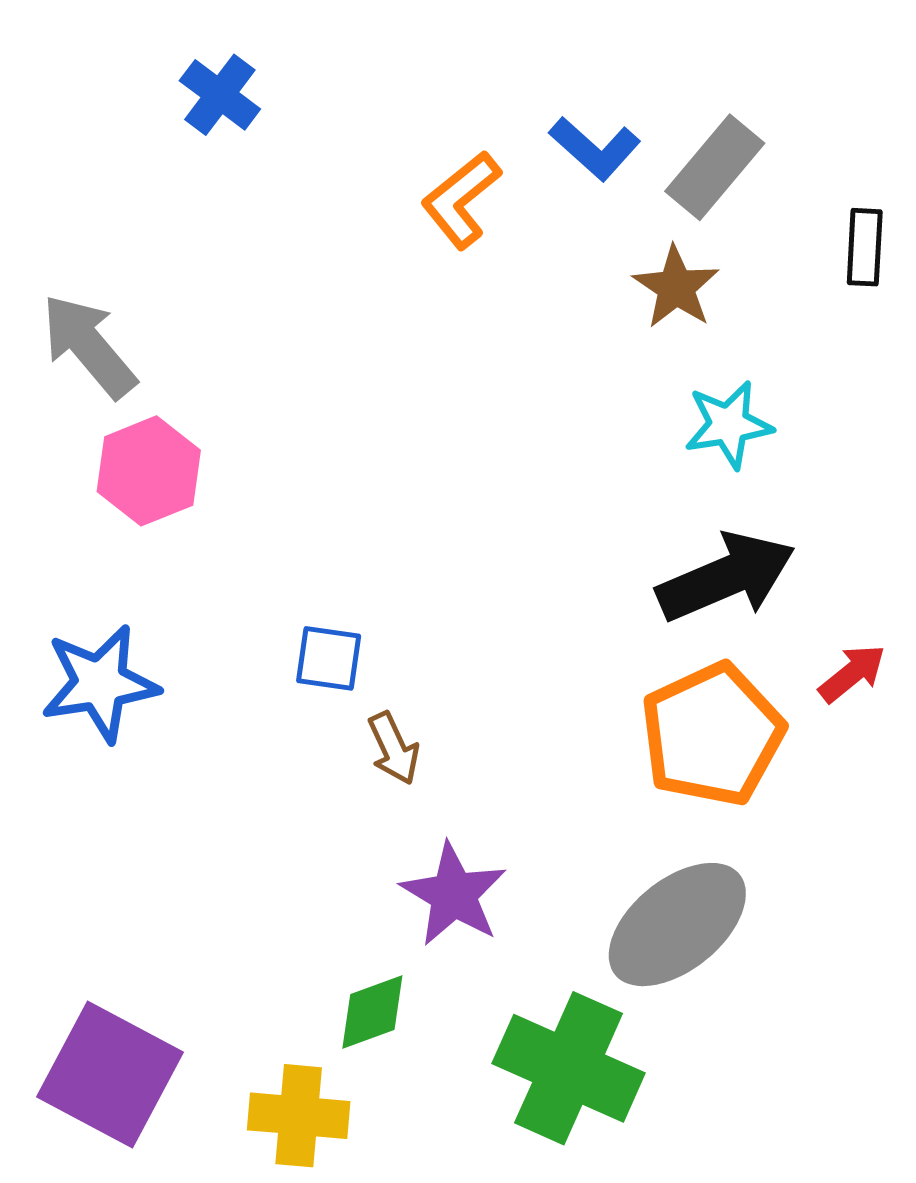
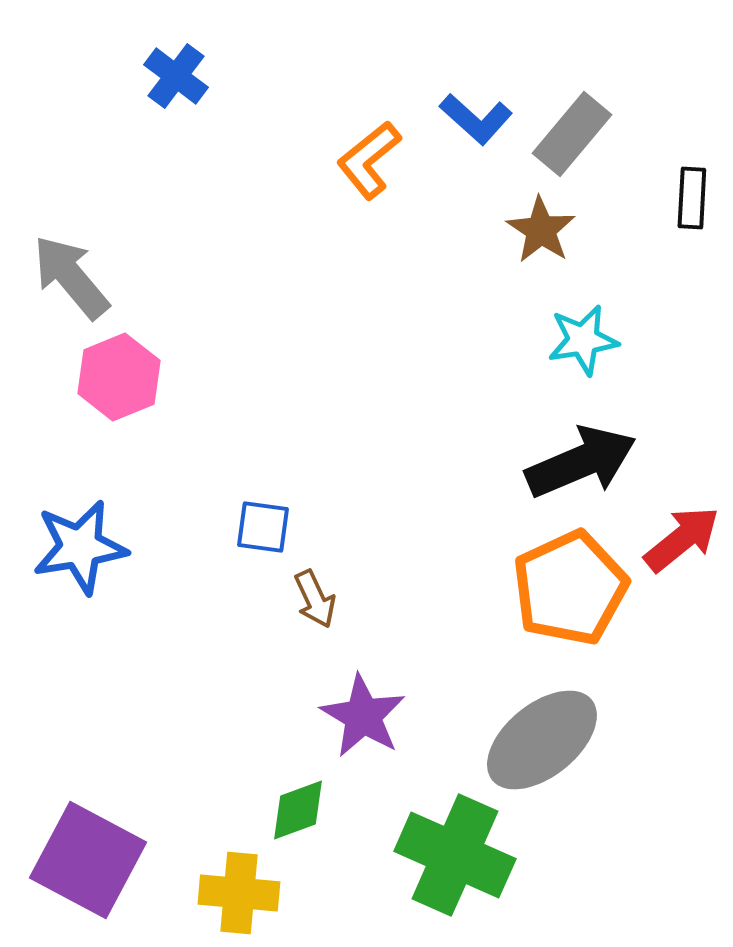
red arrow: (852, 673) -> (682, 539), size x1.4

